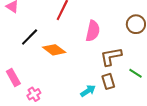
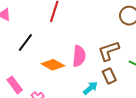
pink semicircle: (93, 31) -> (79, 56), moved
orange diamond: (54, 50) -> (53, 65), moved

